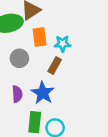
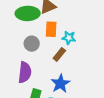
blue star: (43, 93) -> (60, 84), moved
purple semicircle: (17, 94) -> (25, 72), size x1.5

